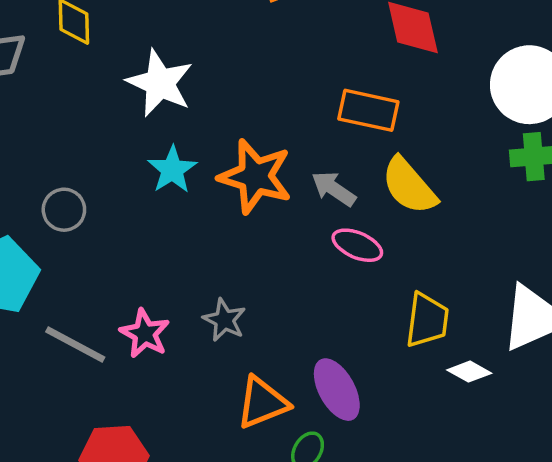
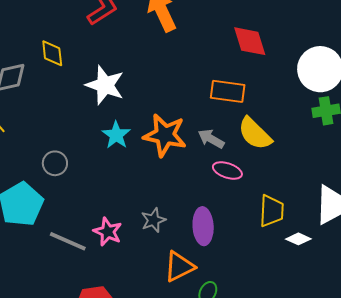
gray star: (224, 320) -> (153, 220), turned 30
purple ellipse: (337, 390) -> (203, 226), moved, turned 30

